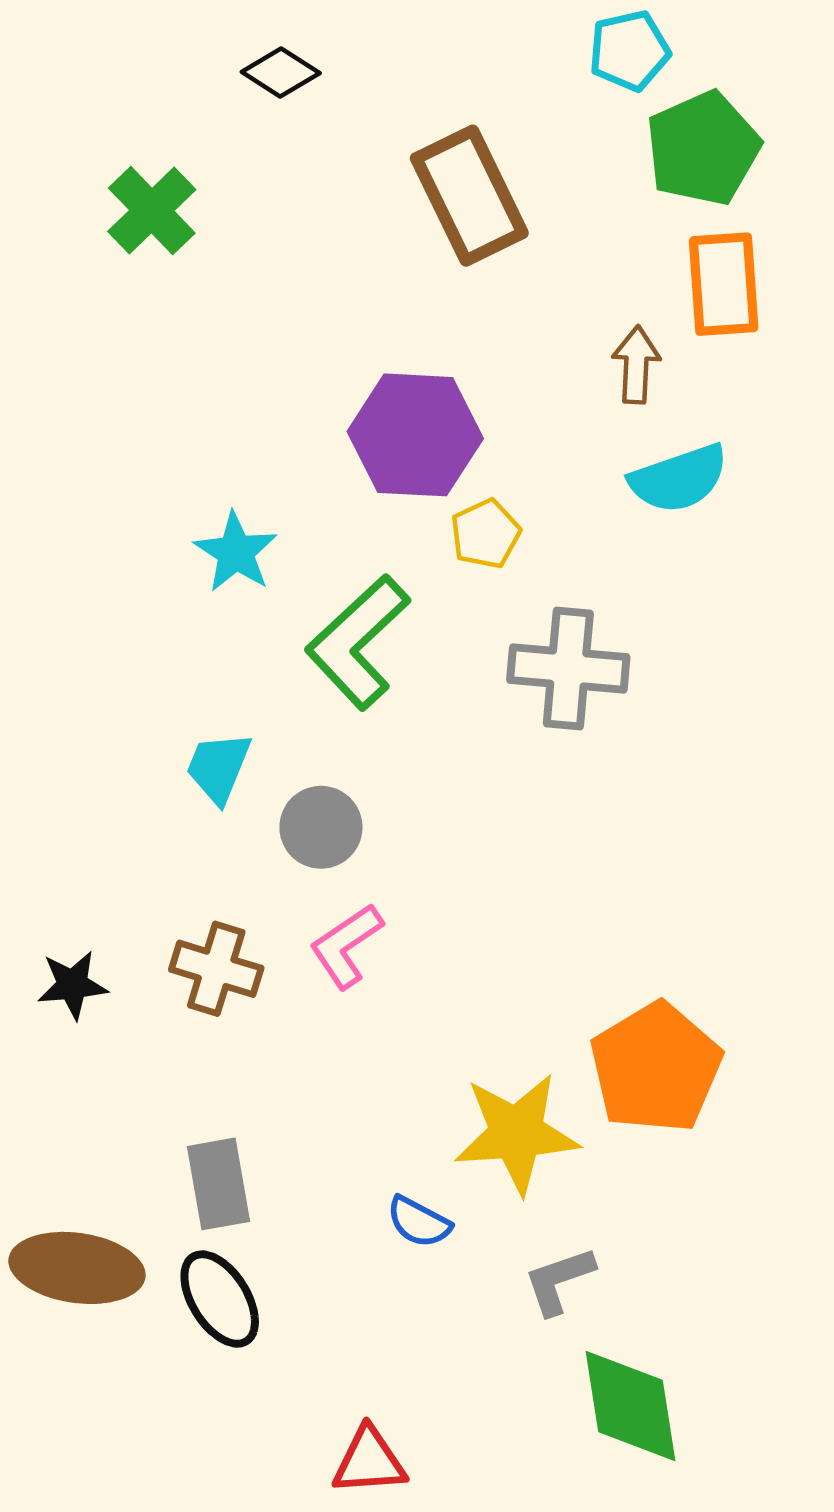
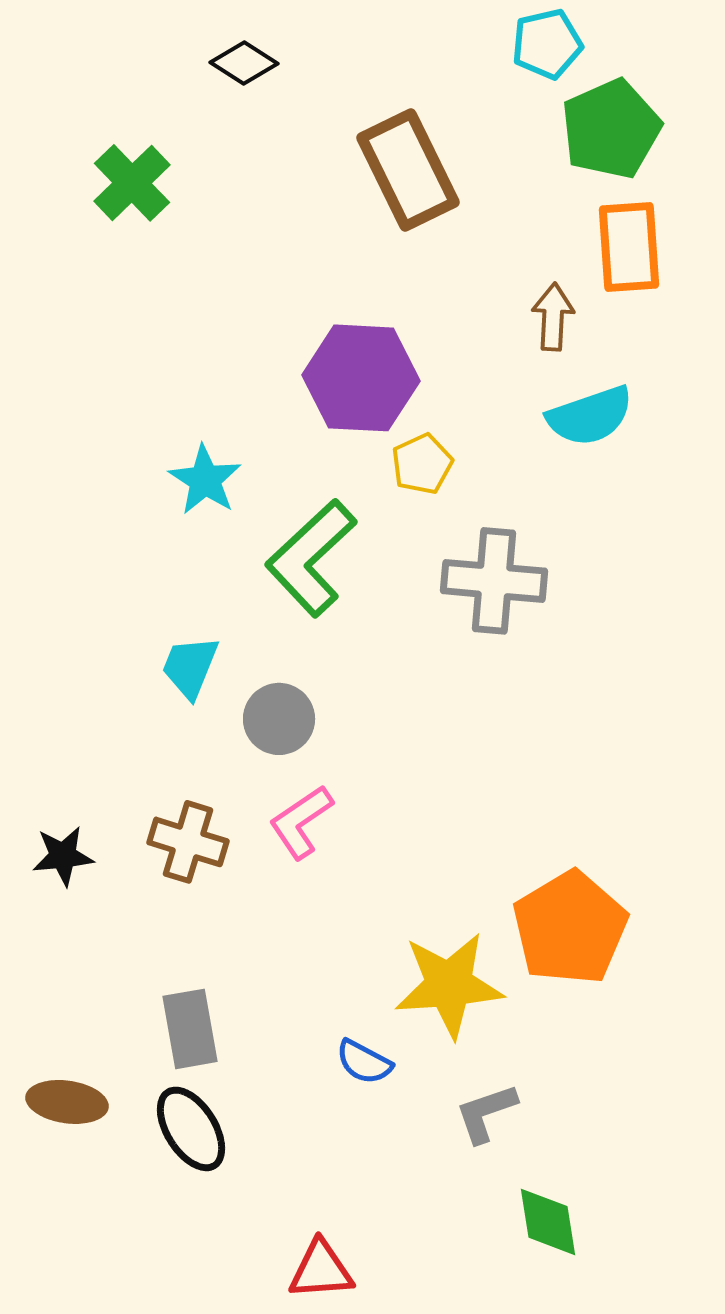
brown ellipse: (77, 1268) -> (67, 1102), size x0.7
green diamond: (630, 1406) -> (548, 1222), size x0.7

